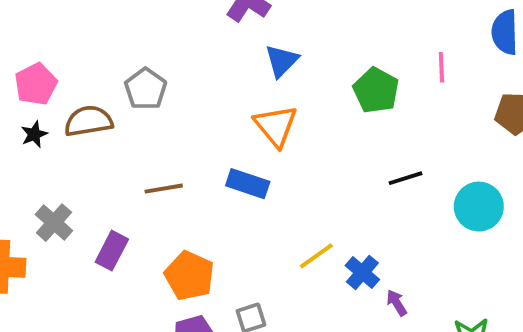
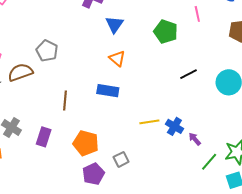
orange triangle: (276, 126) -> (117, 58), size x0.7
brown line: (164, 189) -> (65, 100), turned -66
yellow line: (316, 256) -> (149, 122), turned 36

